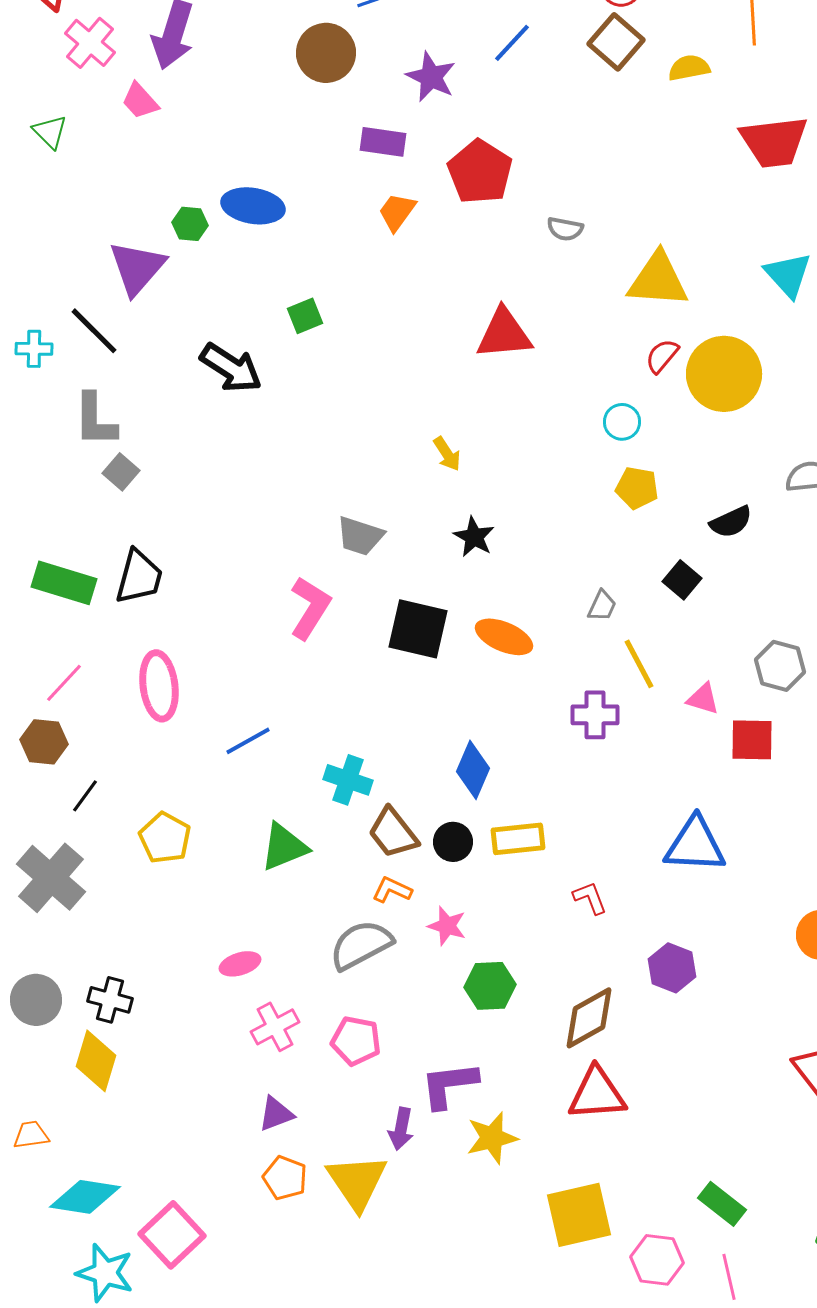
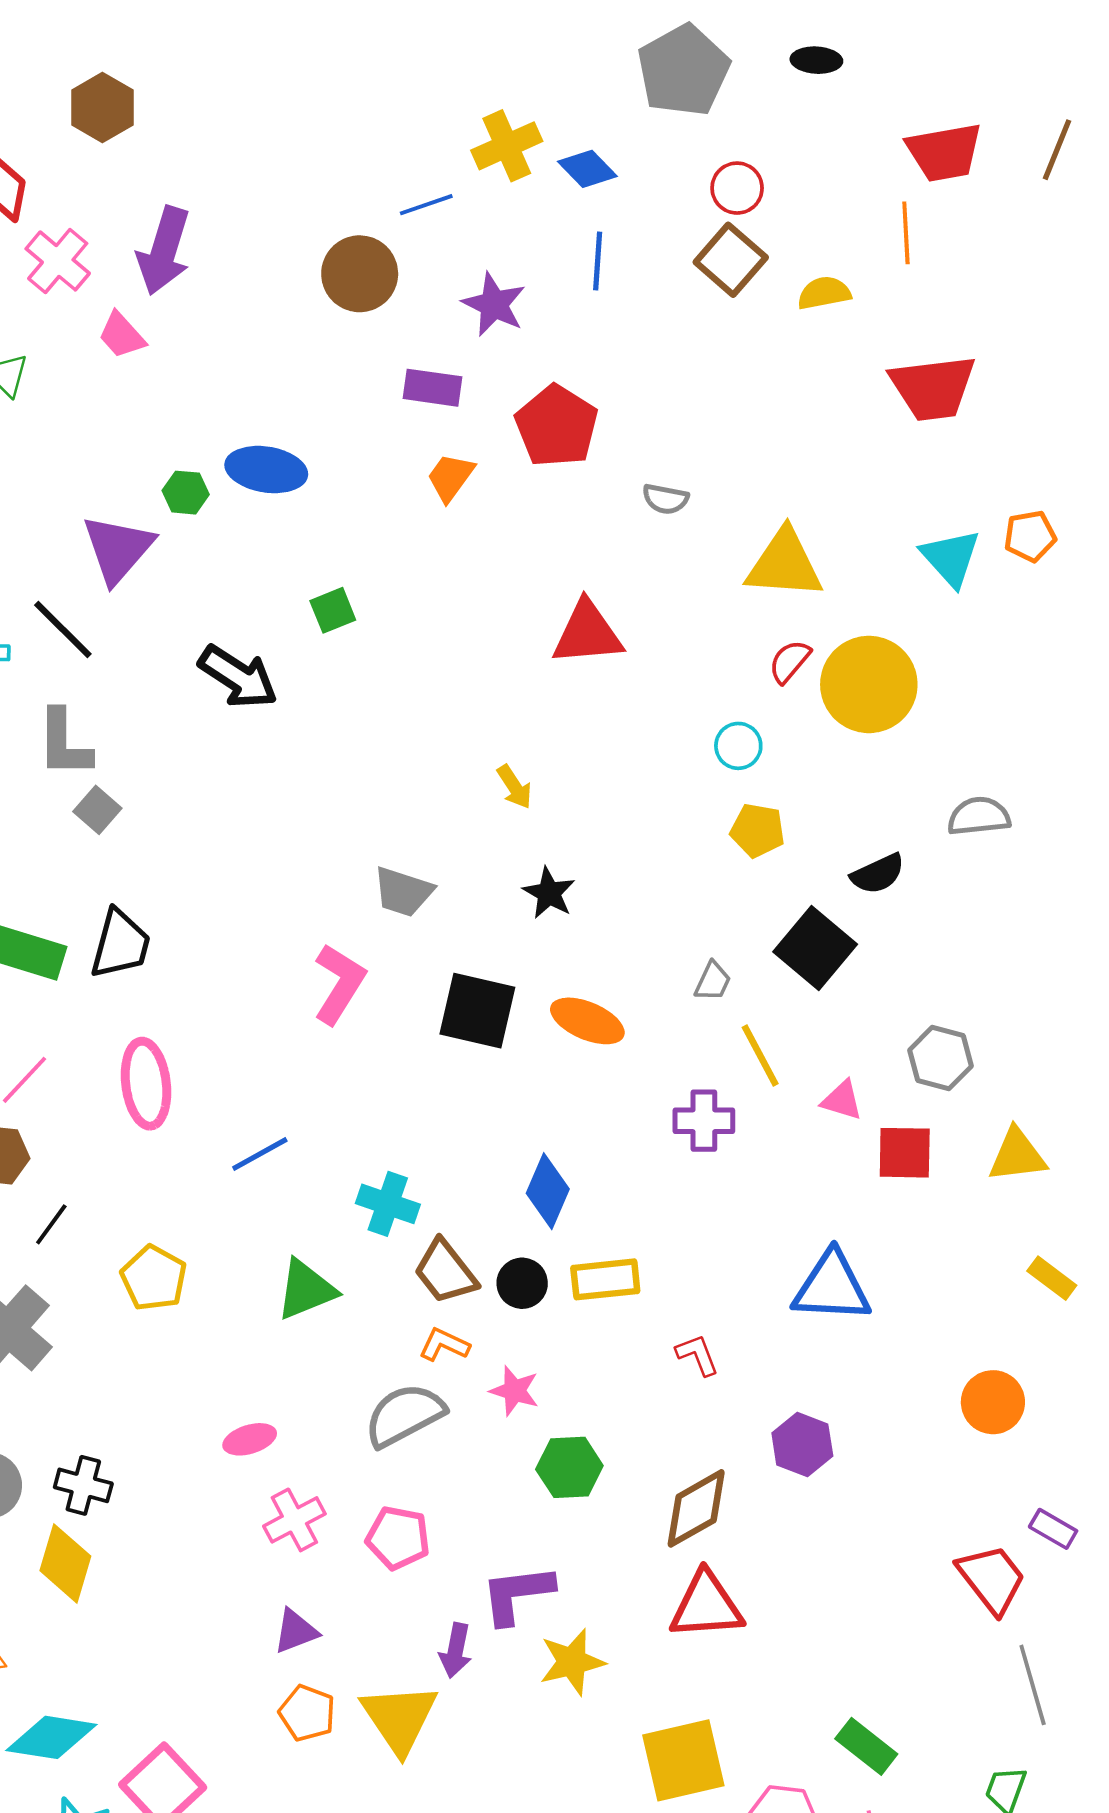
blue line: (512, 43) -> (598, 261), turned -39
black square: (682, 580) -> (815, 948), size x1.6

